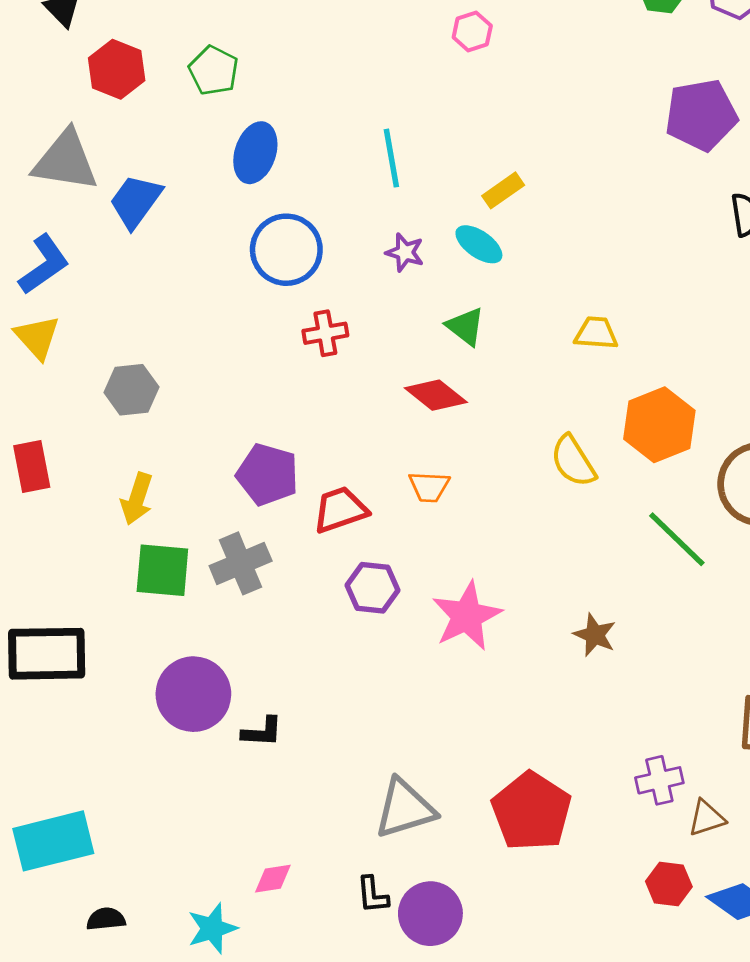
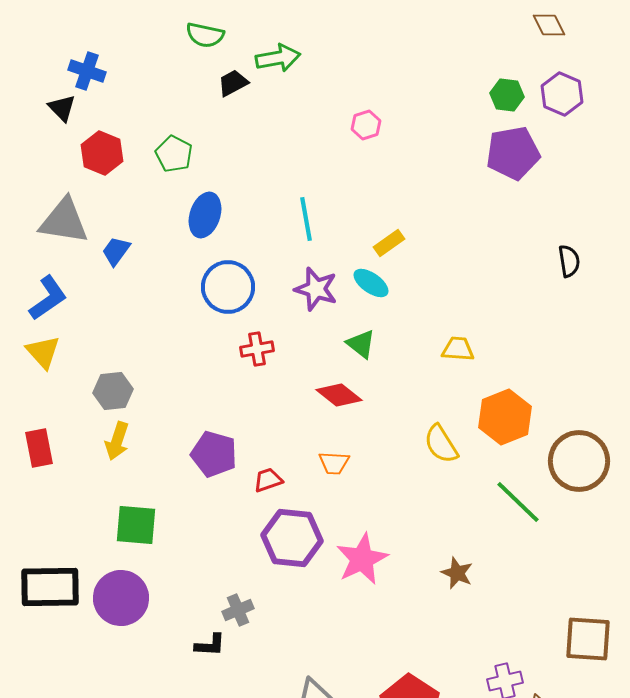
purple pentagon: (701, 115) -> (513, 153), moved
blue trapezoid: (135, 201) -> (116, 251), size x0.7
purple star: (405, 252) -> (316, 289), size x1.5
yellow arrow: (137, 499) -> (117, 441), moved
red trapezoid: (340, 510) -> (268, 480), size x0.7
gray cross: (241, 563) -> (238, 610), moved, size x0.7
purple hexagon: (373, 588) -> (292, 538), size x1.5
purple circle: (193, 694) -> (121, 598), moved

